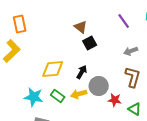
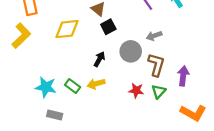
yellow diamond: (53, 69) -> (67, 29), moved
gray circle: (99, 86) -> (131, 51), moved
green triangle: (135, 109) -> (159, 92), moved, turned 40

